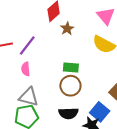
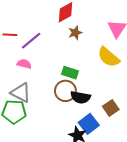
pink semicircle: (26, 69) -> (24, 64), turned 96
black semicircle: (68, 113) -> (80, 97), moved

